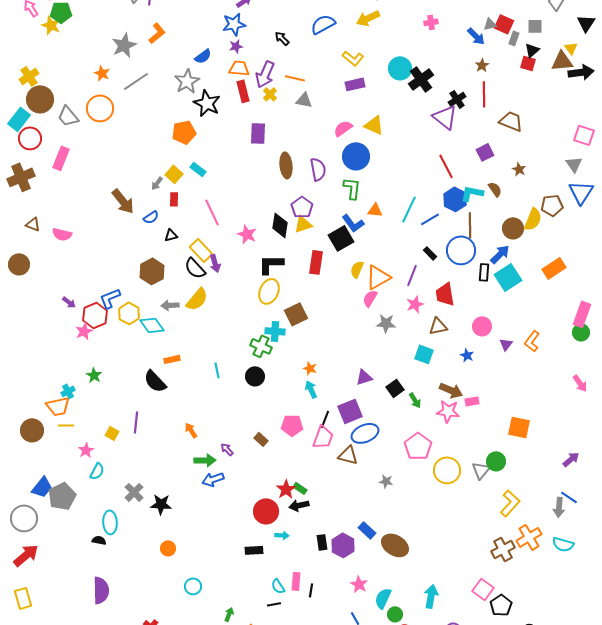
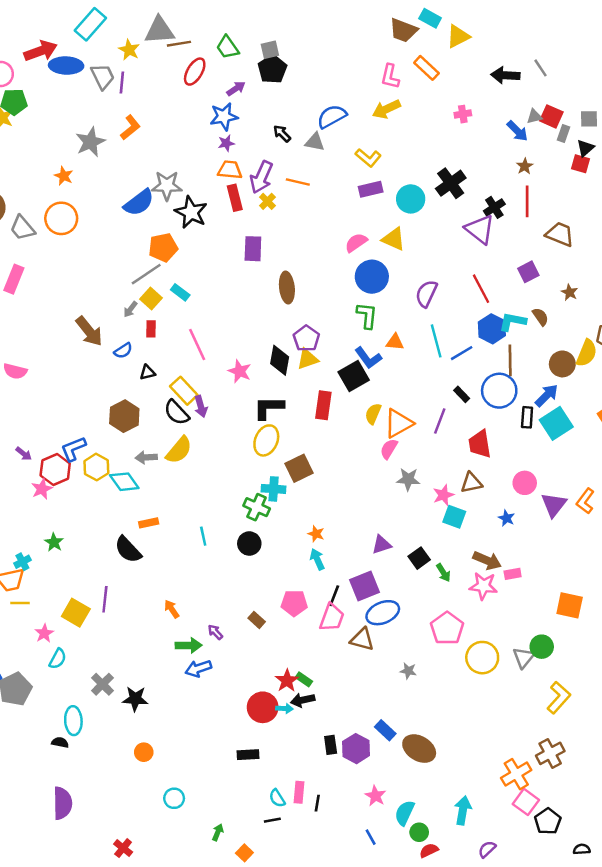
blue semicircle: (203, 56) -> (139, 203), moved, size x1.5
cyan circle: (400, 68) -> (411, 199), moved
gray line: (136, 81) -> (146, 274), moved
gray star: (187, 81) -> (167, 186), turned 30
gray triangle: (304, 100) -> (315, 142), moved
purple semicircle: (318, 169) -> (426, 294), moved, turned -145
cyan line: (409, 209) -> (436, 341), turned -40
pink star: (415, 304) -> (443, 495), moved
purple triangle: (506, 344) -> (554, 505), size x1.6
yellow square: (112, 433) -> (76, 613), size x1.6
cyan arrow: (282, 535) -> (284, 709), moved
orange cross: (529, 537) -> (516, 774), moved

